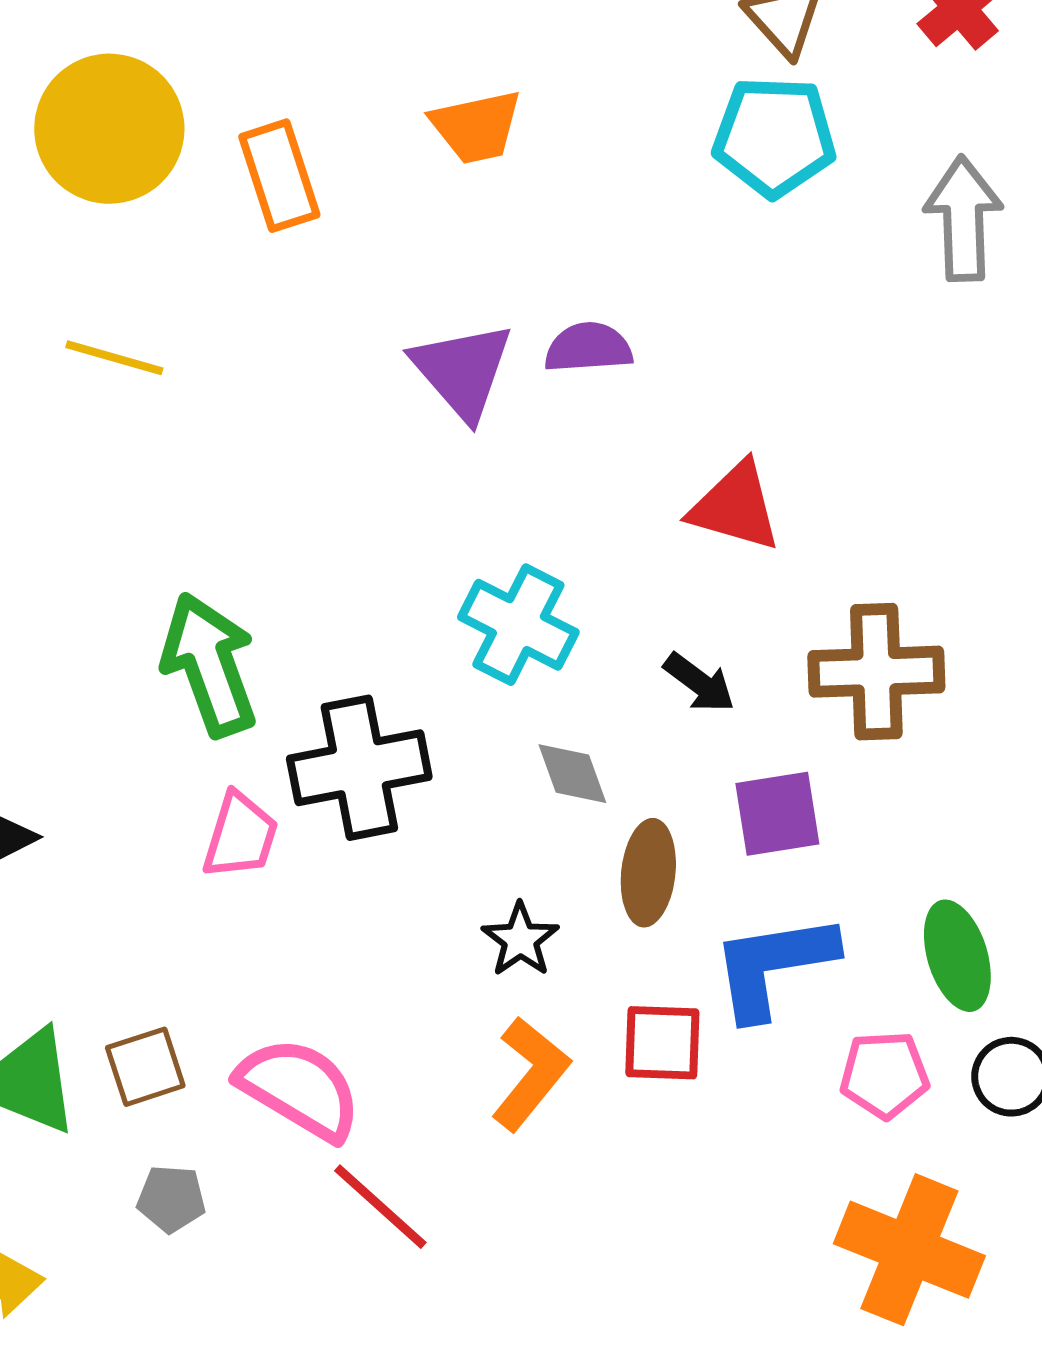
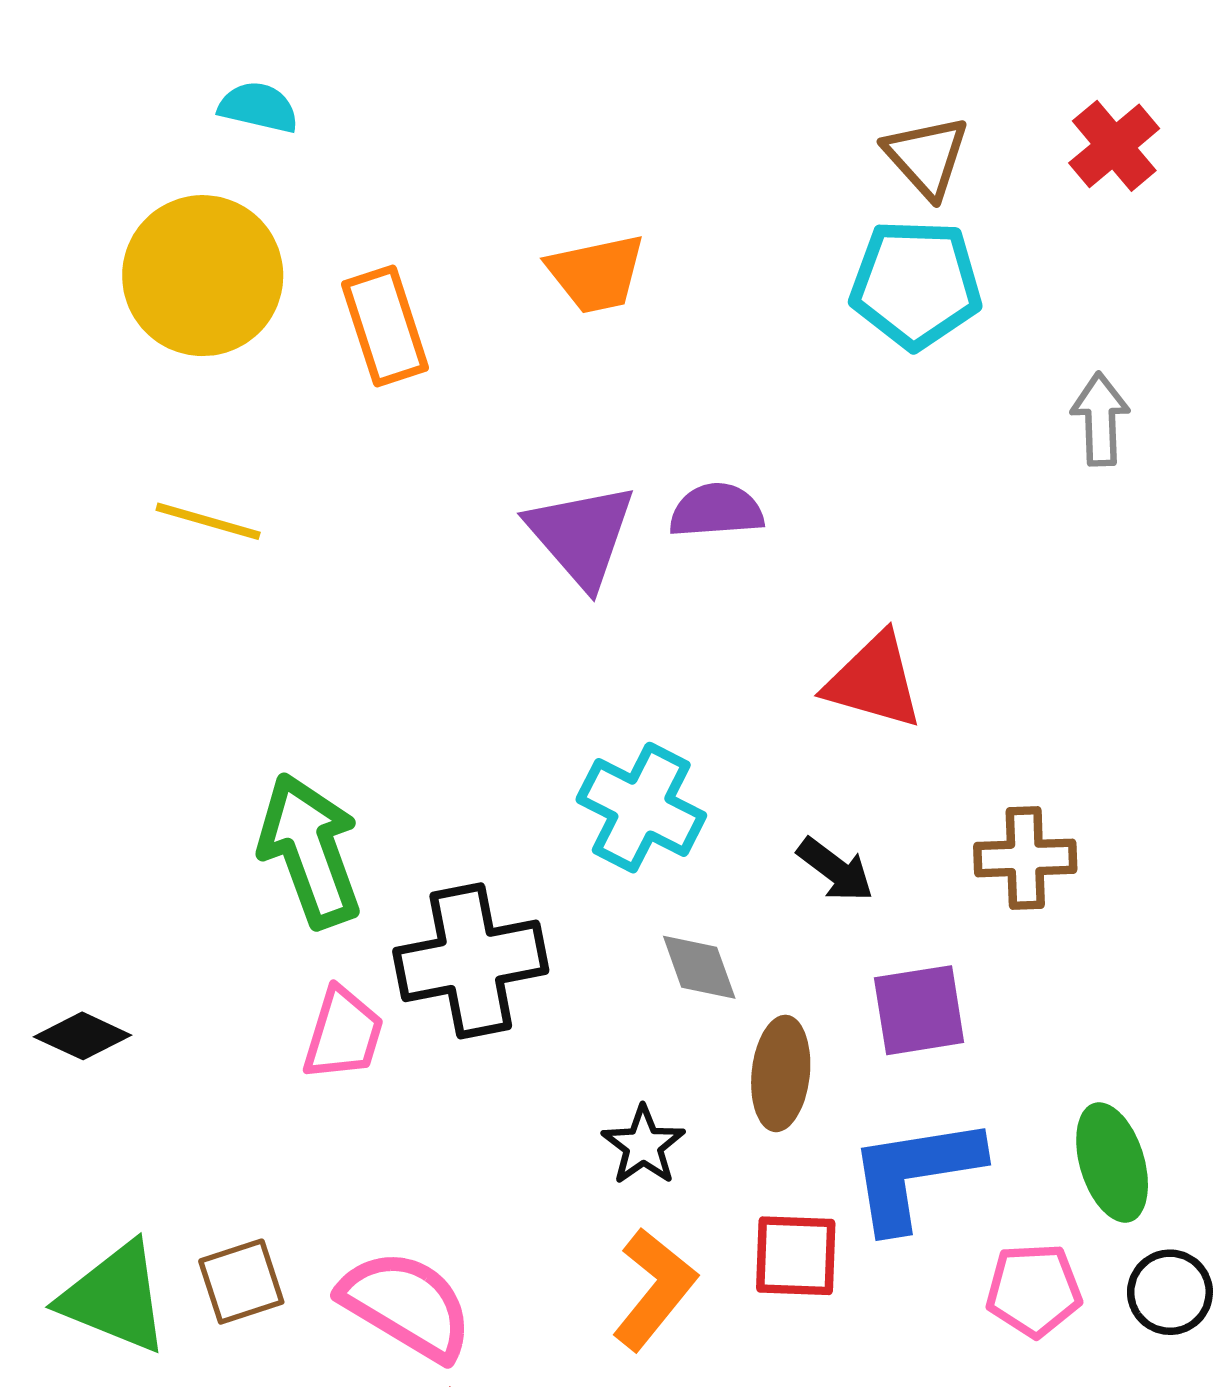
gray arrow: (963, 219) -> (1100, 419), moved, size x0.7
brown cross: (876, 672) -> (1025, 858), size x0.7

